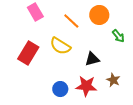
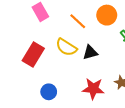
black triangle: (92, 59) -> (90, 52), moved
blue circle: (60, 89) -> (49, 92), moved

